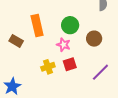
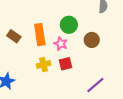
orange rectangle: (37, 25) -> (40, 35), moved
purple line: (100, 72) -> (95, 85), moved

